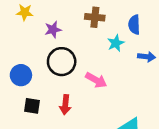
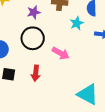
purple star: (53, 30) -> (34, 12), moved

